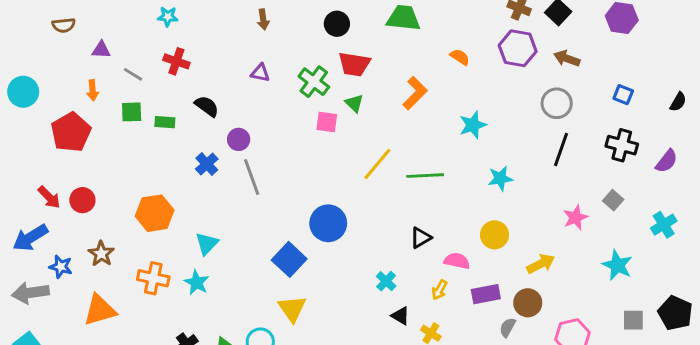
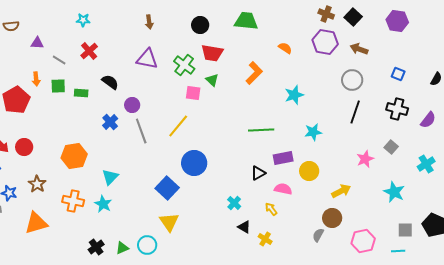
red cross: (176, 61) -> (89, 51), turned 30
purple triangle: (260, 73) -> (147, 59), size x1.6
orange arrow: (93, 90) -> (36, 79), moved
yellow line: (377, 164) -> (178, 126), moved
yellow arrow: (440, 290) -> (271, 209), turned 112
purple rectangle: (486, 294) -> (283, 158), moved

